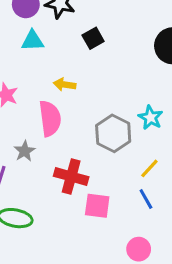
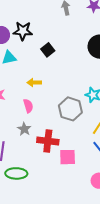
pink semicircle: (50, 118) -> (28, 106), size x0.6
gray star: (25, 151) -> (24, 129), moved

